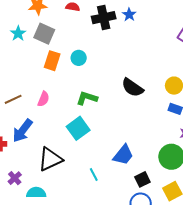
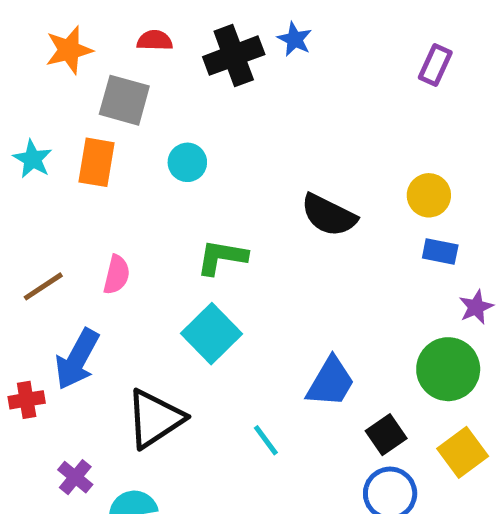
cyan star: (18, 33) -> (33, 159), moved
gray square: (44, 34) -> (124, 100), moved
orange rectangle: (52, 61) -> (96, 162), moved

